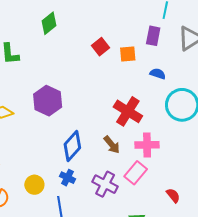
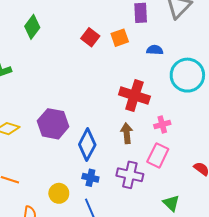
purple hexagon: (48, 101) -> (53, 124), moved
brown arrow: (112, 145) -> (127, 133), turned -132
pink cross: (147, 145) -> (162, 124), size x0.7

